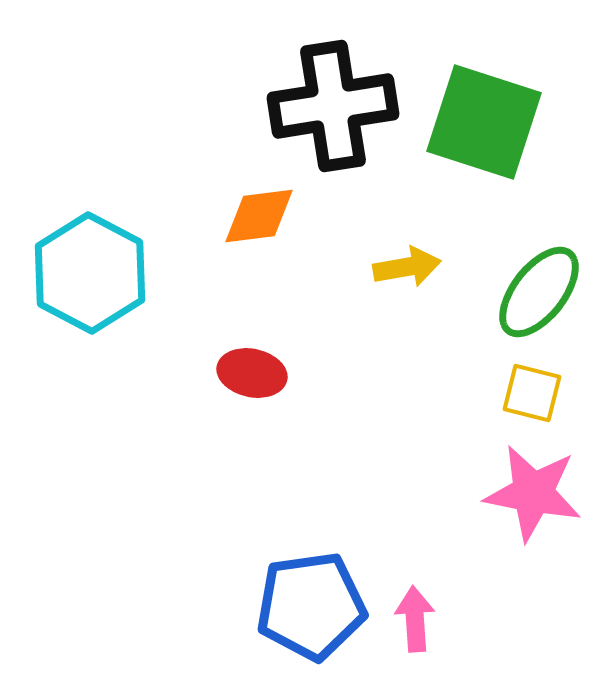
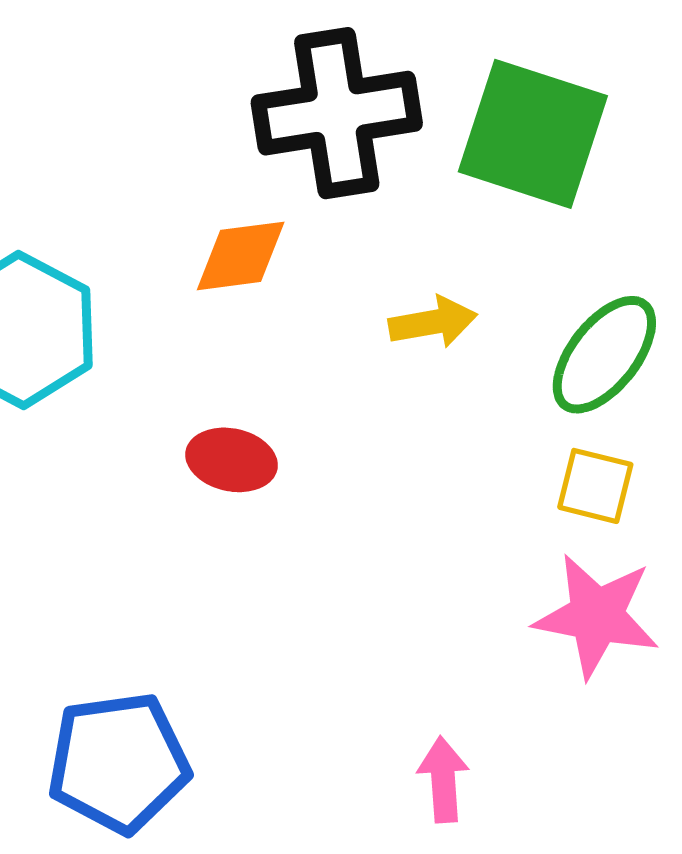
blue pentagon: (311, 606) -> (118, 763), moved

